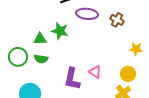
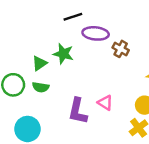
brown cross: (117, 20) -> (121, 49), moved
green triangle: (40, 39) -> (39, 63), turned -32

